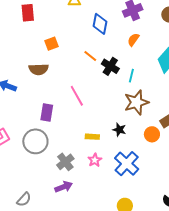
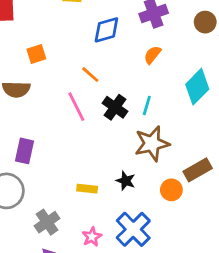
blue diamond: (100, 24) -> (106, 30), turned 60
black cross: (110, 66) -> (115, 107), moved
pink line: (77, 96) -> (76, 107), moved
pink star: (95, 160) -> (92, 237), moved

